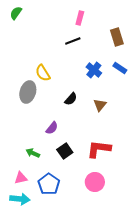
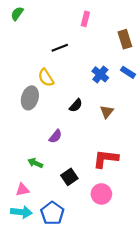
black line: (73, 41) -> (60, 48), moved
black square: (65, 151) -> (69, 177), moved
blue pentagon: (49, 184) -> (52, 213), moved

